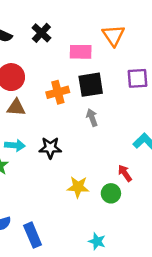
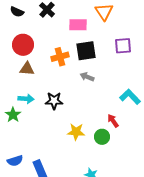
gray arrow: (92, 118) -> (87, 77), turned -48

